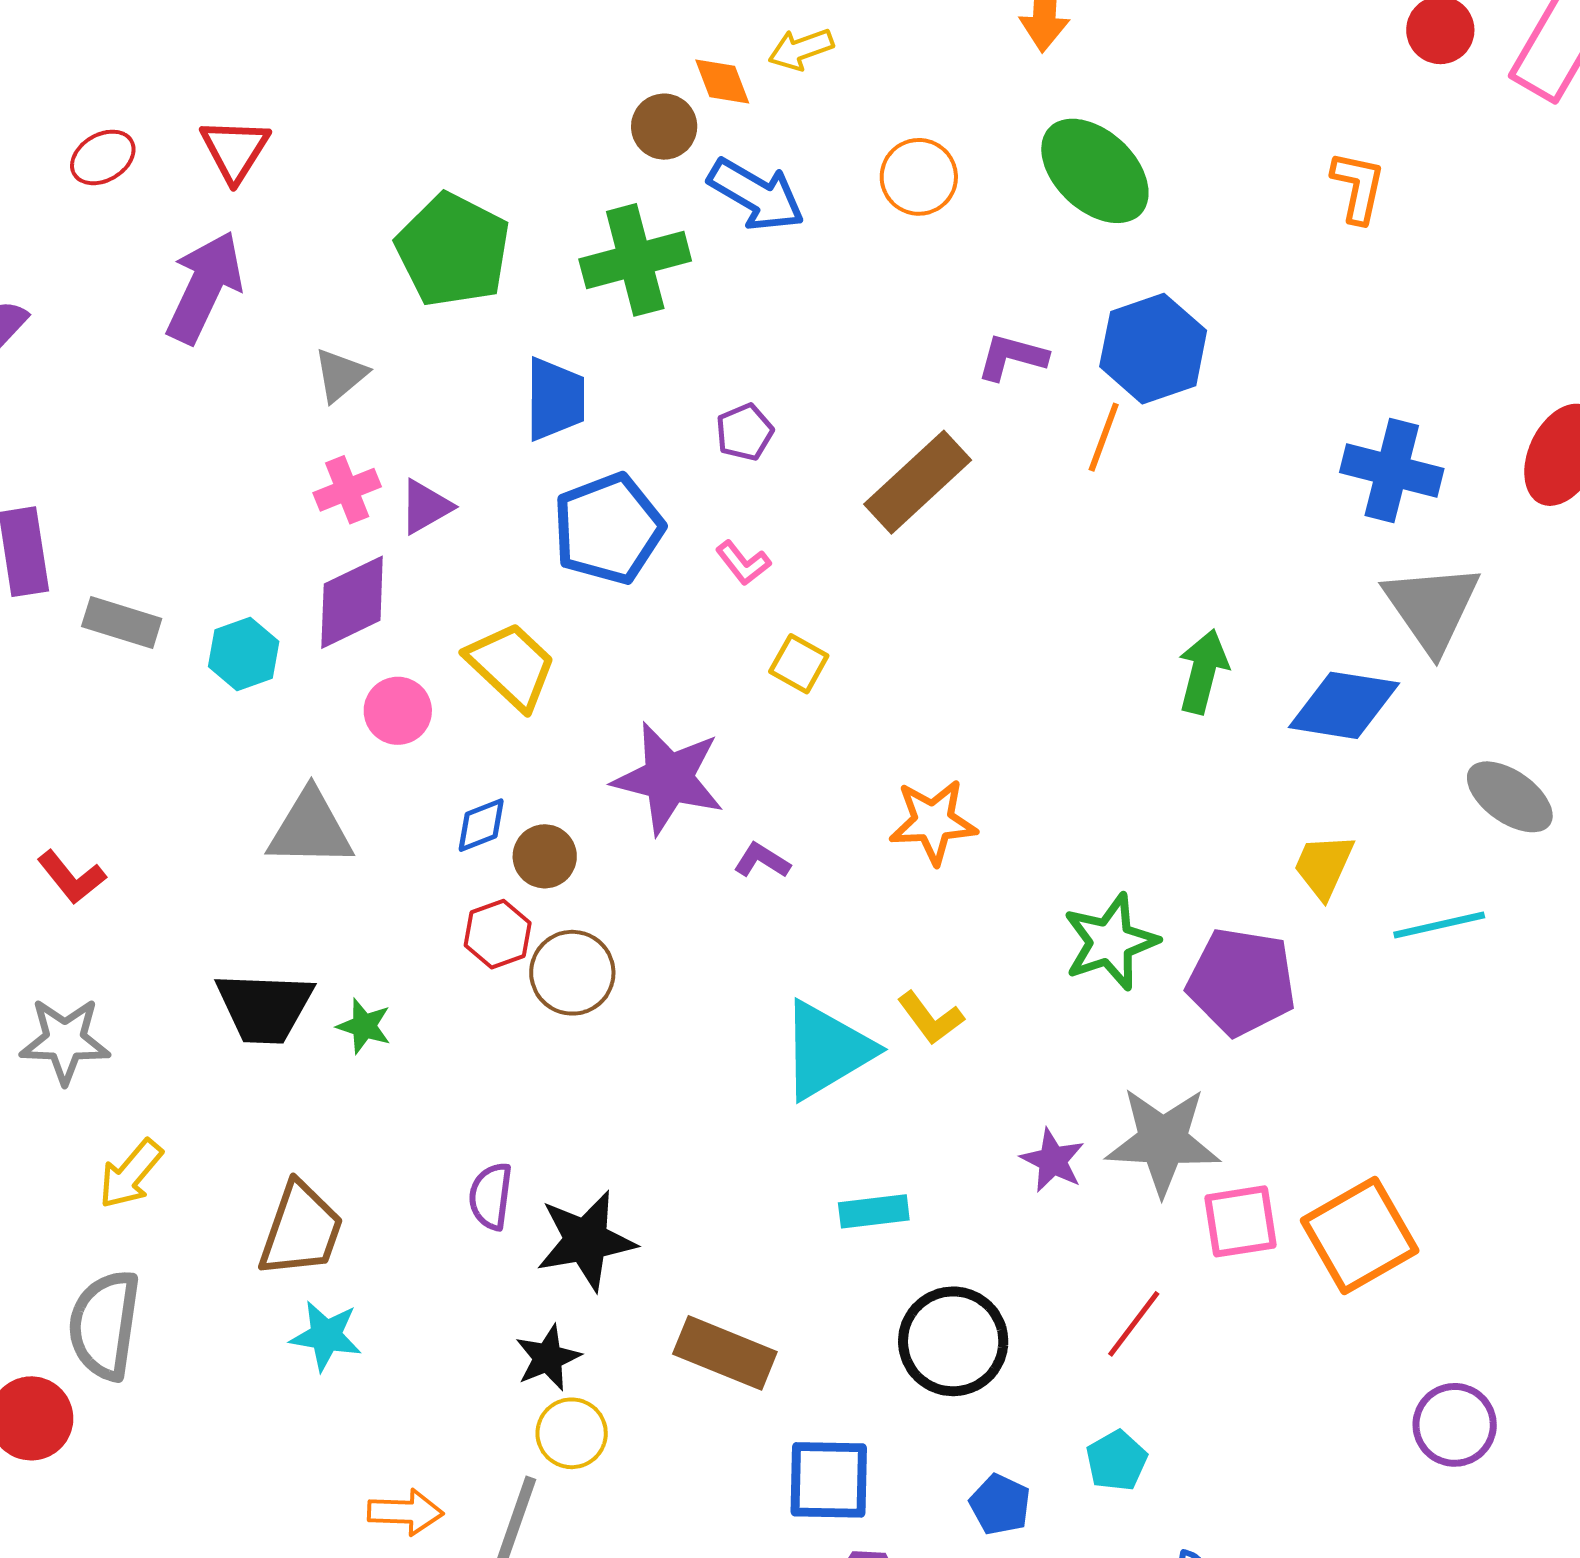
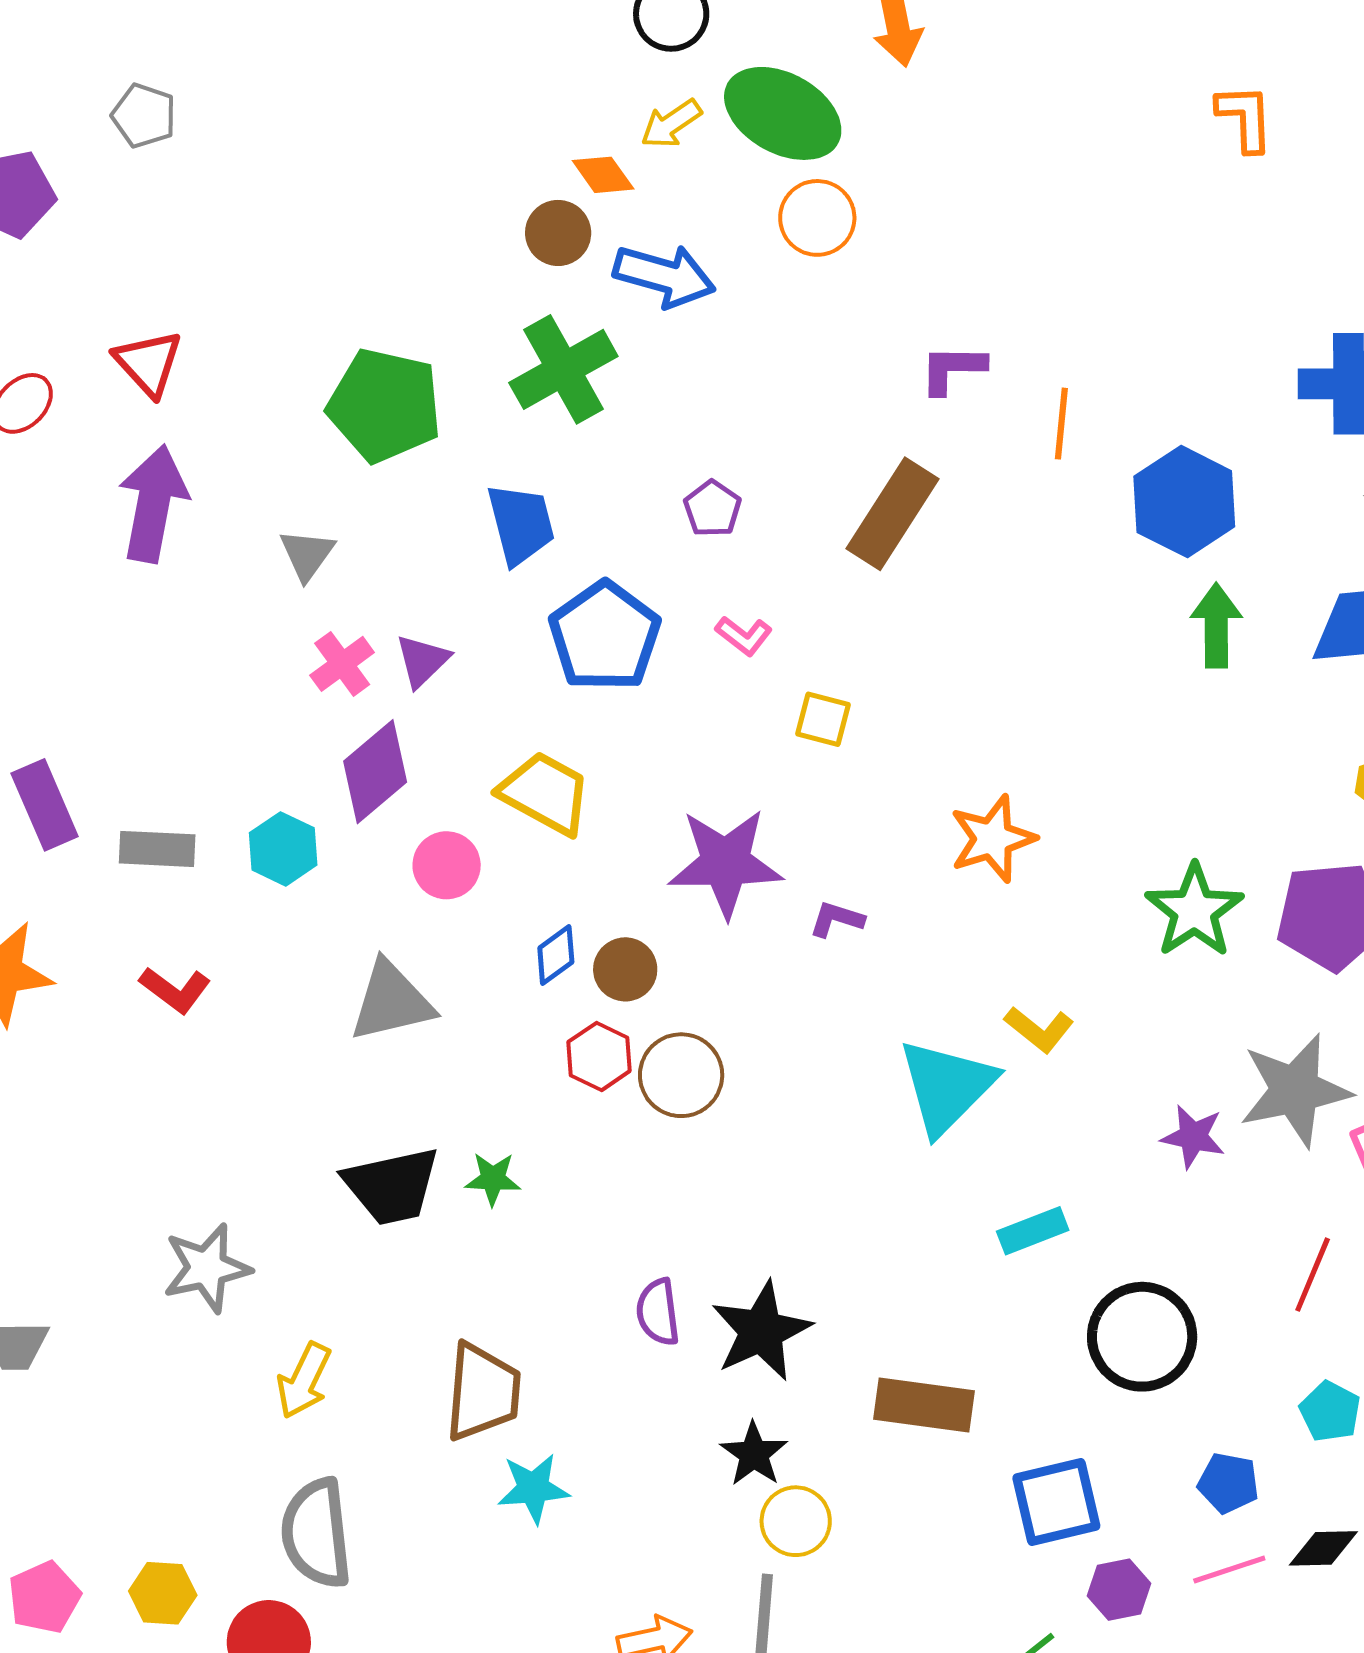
green ellipse: (1095, 171) -> (783, 113), moved
blue hexagon: (1153, 349) -> (1184, 502), moved
red L-shape: (71, 877) -> (175, 990), moved

